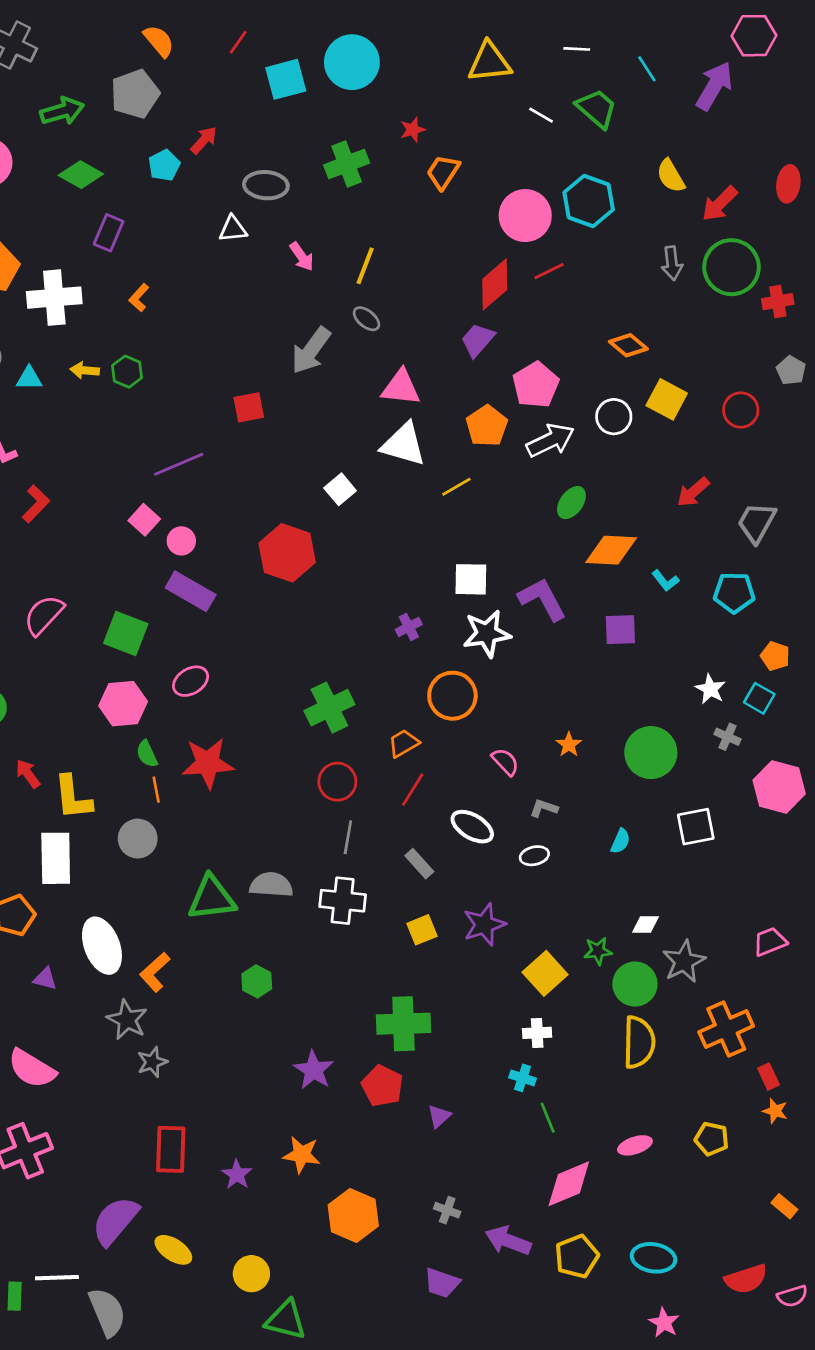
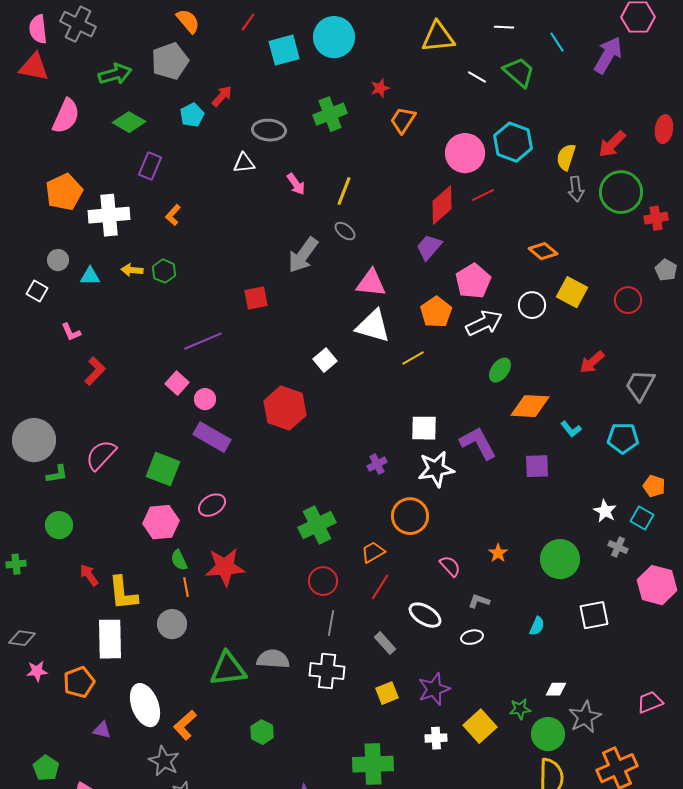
yellow semicircle: (671, 176) -> (566, 157), moved, turned 48
white cross: (537, 1033) -> (436, 738), moved

